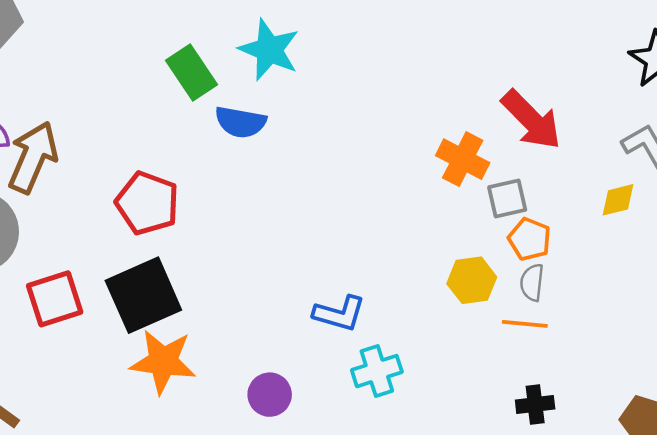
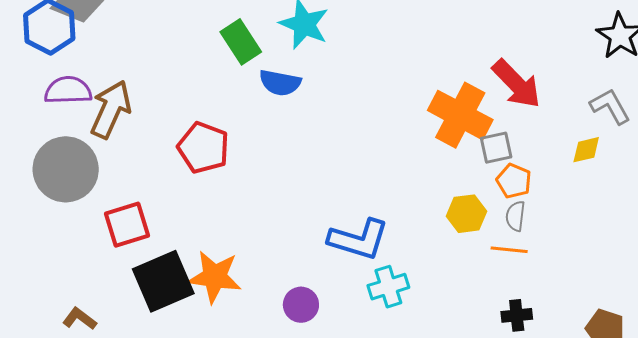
orange cross: (463, 159) -> (460, 115), size x1.5
black square: (143, 295) -> (163, 281), moved
blue L-shape: (339, 314) -> (359, 239), size x1.4

